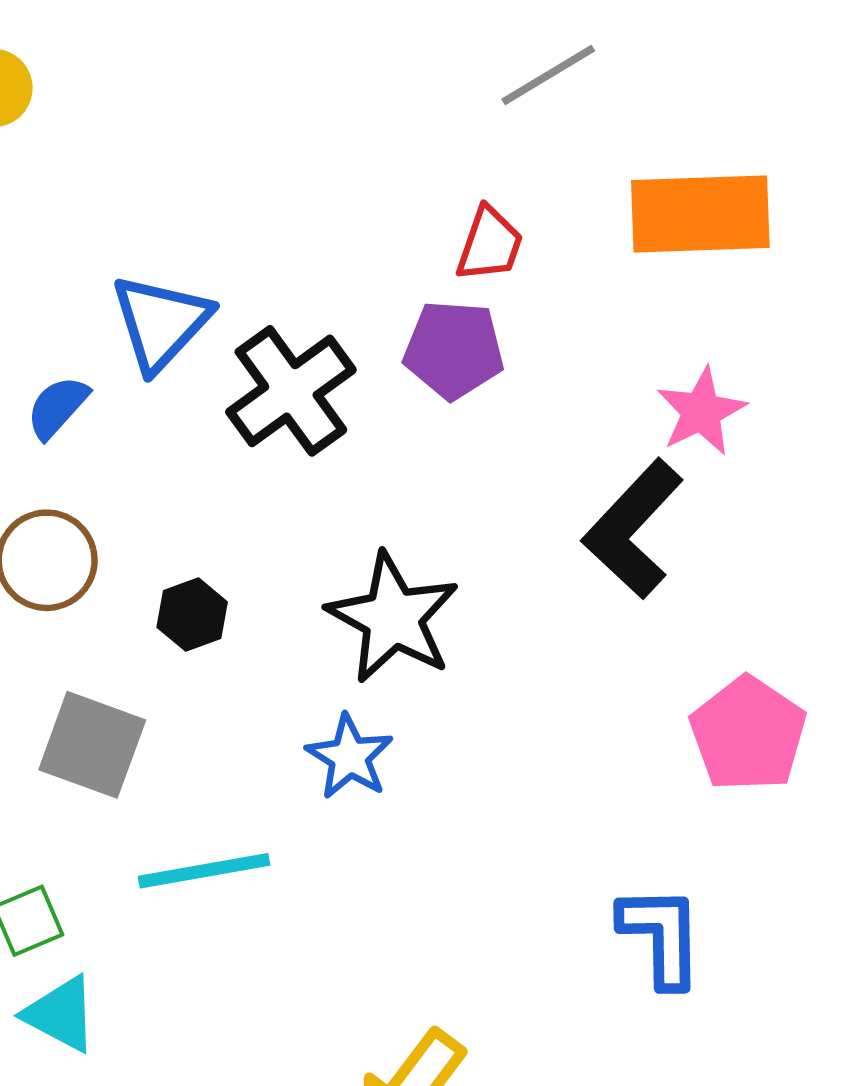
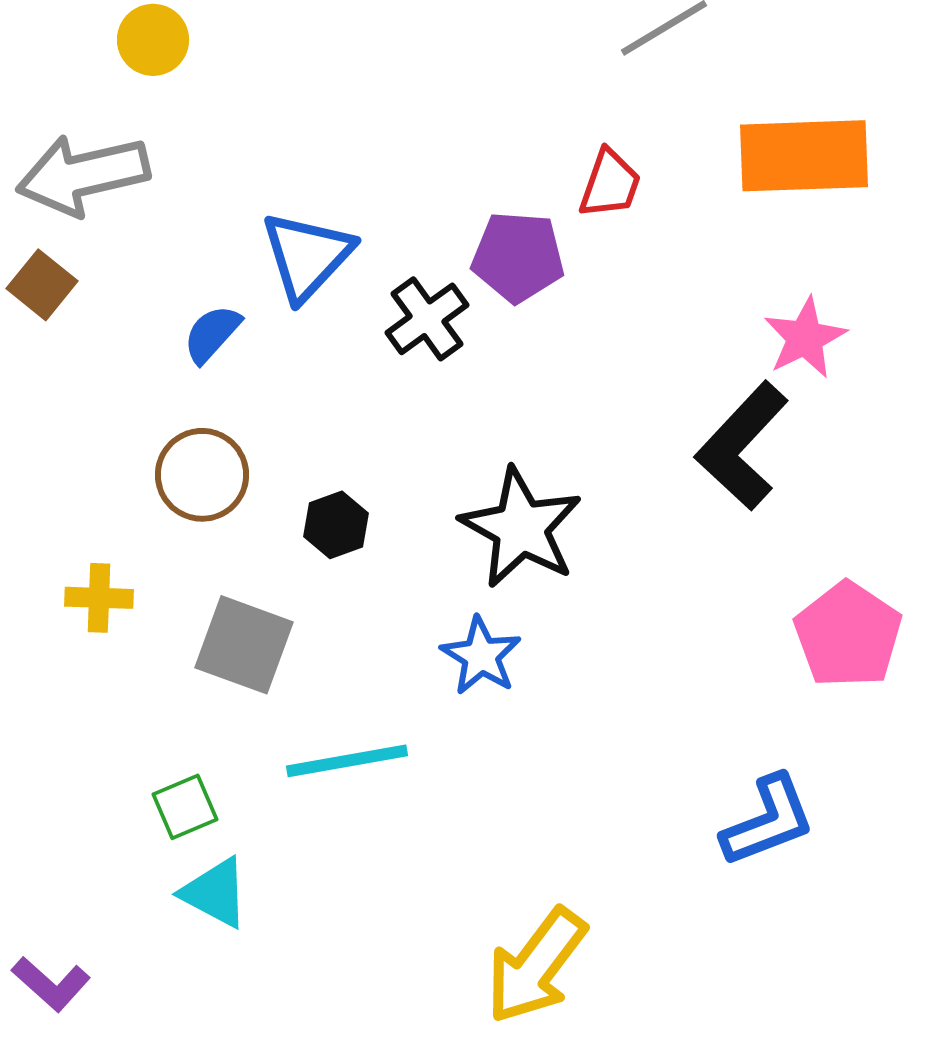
purple pentagon: (454, 350) -> (518, 257), moved
black cross: (291, 391) -> (427, 319), size x0.7
blue L-shape: (661, 936) -> (768, 821), turned 70

